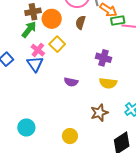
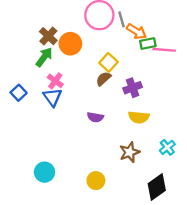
brown cross: (33, 12) -> (48, 36), turned -35
brown semicircle: (81, 22) -> (103, 79), moved, turned 32
yellow square: (57, 44) -> (109, 62), moved
purple cross: (104, 58) -> (133, 88), turned -35

